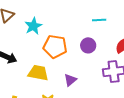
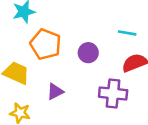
cyan line: (99, 20) -> (127, 33), moved

